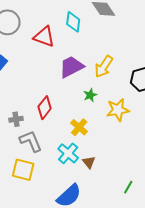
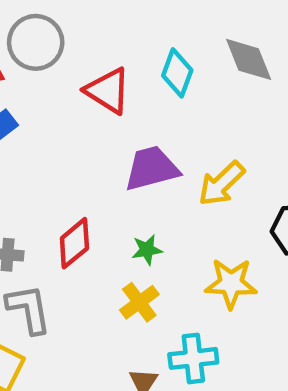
green star: (90, 95) -> (147, 250), moved
cyan cross: (68, 153) -> (193, 358), moved, turned 30

